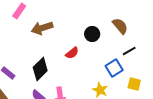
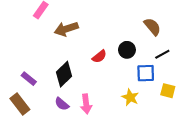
black circle: (92, 34) -> (127, 50), moved
blue square: (114, 68) -> (146, 73), turned 30

